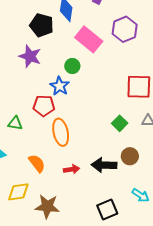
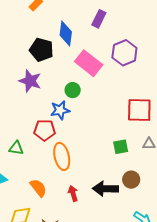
blue star: (60, 86) -> (60, 110), turned 30
green square: (120, 123) -> (121, 147), turned 35
red arrow: (72, 169) -> (73, 193), turned -98

